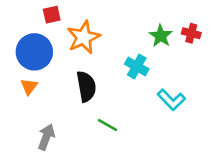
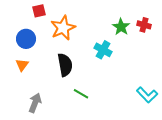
blue circle: (34, 52) -> (26, 39), size x0.7
cyan L-shape: (171, 100) -> (147, 95), moved

